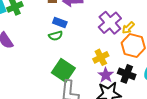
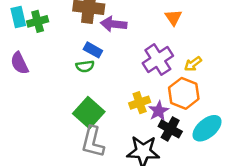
yellow arrow: (128, 28) -> (193, 64), moved
purple star: (106, 75) -> (159, 111), moved

